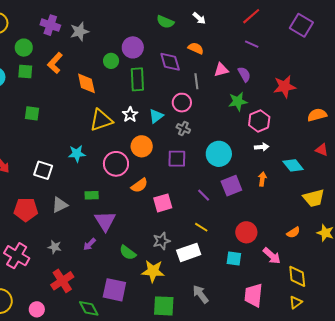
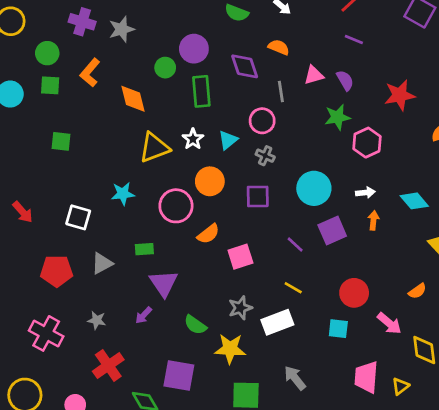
white arrow: (262, 147) -> (365, 193), moved
yellow triangle: (296, 302) -> (400, 386), moved

